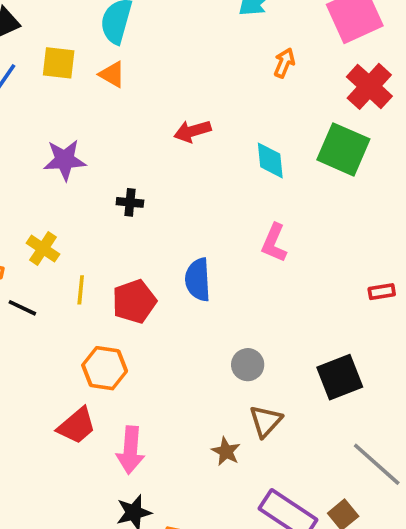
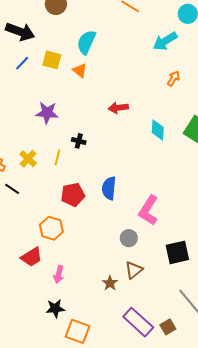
pink L-shape: (274, 243) -> (148, 210), moved, size x1.4
yellow line: (81, 290) -> (57, 157), moved
pink arrow: (130, 450) -> (59, 275), size x0.7

